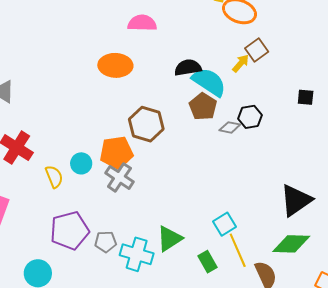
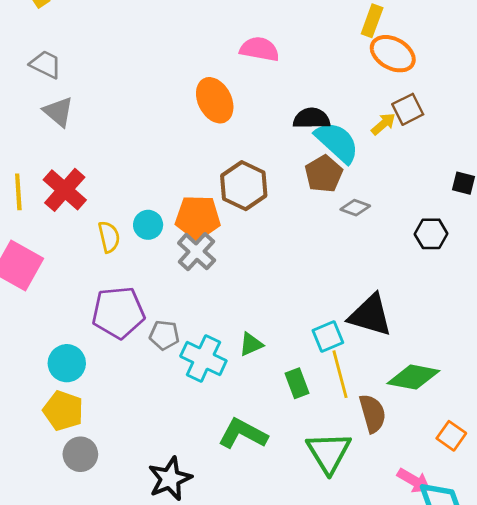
orange ellipse: (115, 65) -> (215, 100), turned 52
black hexagon: (250, 117) -> (431, 234), moved
black triangle: (296, 200) -> (370, 315), moved, turned 42
green triangle: (170, 239) -> (251, 344), size x0.7

